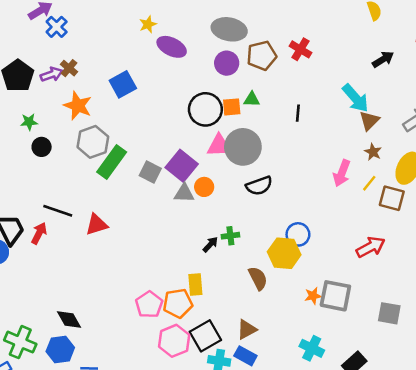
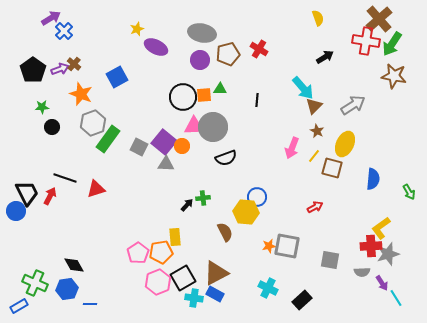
orange circle: (204, 187) -> (182, 146), moved
red arrow: (371, 247) -> (315, 207), size x0.7
brown triangle: (247, 330) -> (216, 273), size x1.5

